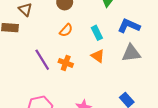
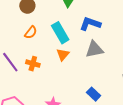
cyan rectangle: (97, 33) -> (60, 33), size x1.5
orange triangle: (98, 56) -> (63, 55), turned 40

